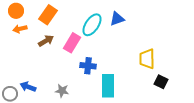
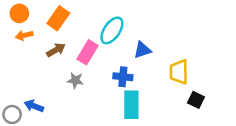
blue triangle: (117, 19) -> (142, 50), moved
blue cross: (88, 66) -> (123, 77), moved
gray star: (62, 91) -> (75, 80), moved

